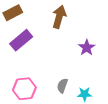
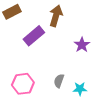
purple rectangle: (21, 40) -> (34, 36), moved

